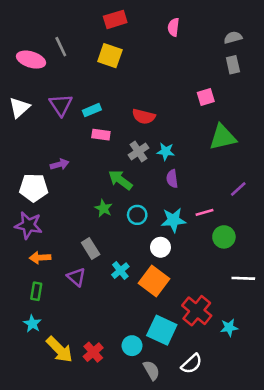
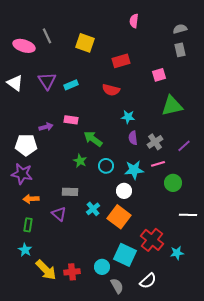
red rectangle: (115, 19) -> (121, 61), moved
white triangle: (19, 107) -> (15, 83), turned -42
pink rectangle: (101, 135) -> (71, 120), moved
gray cross: (138, 151) -> (155, 142), moved
gray rectangle: (91, 249) -> (70, 192), turned -56
red cross: (93, 352) -> (72, 272), turned 35

